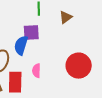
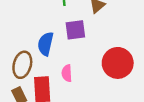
purple square: (31, 33) -> (75, 30), moved

